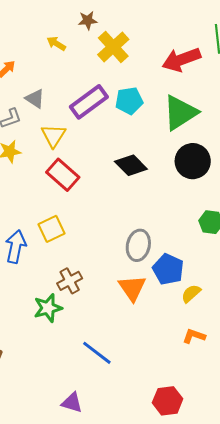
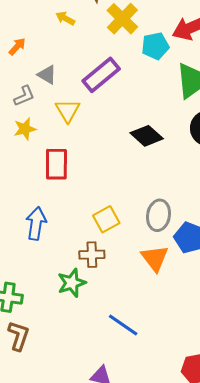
cyan pentagon: (129, 101) -> (155, 46), moved
red rectangle: (63, 175) -> (56, 164), moved, turned 52
yellow square: (52, 229) -> (106, 219), moved
brown cross: (70, 281) -> (92, 255), turned 30

